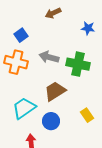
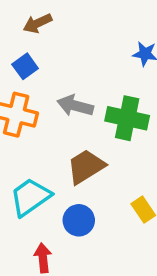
brown arrow: (53, 13) -> (38, 23), moved

